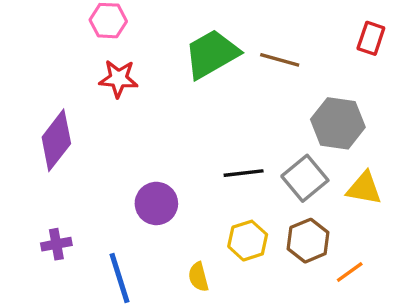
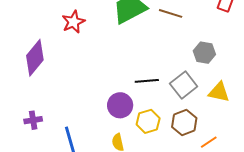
red star: (118, 79) -> (73, 22), turned -30
gray hexagon: (338, 123) -> (204, 53), size x0.7
purple circle: (156, 203) -> (120, 105), moved

